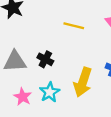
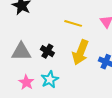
yellow arrow: (83, 82) -> (80, 52), moved

